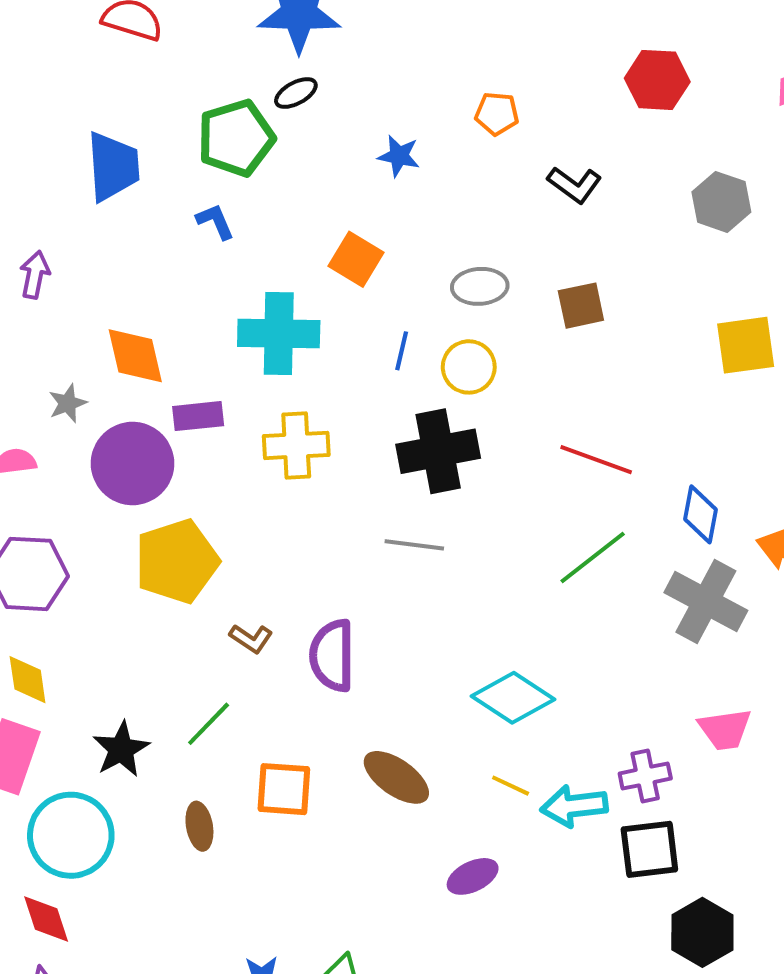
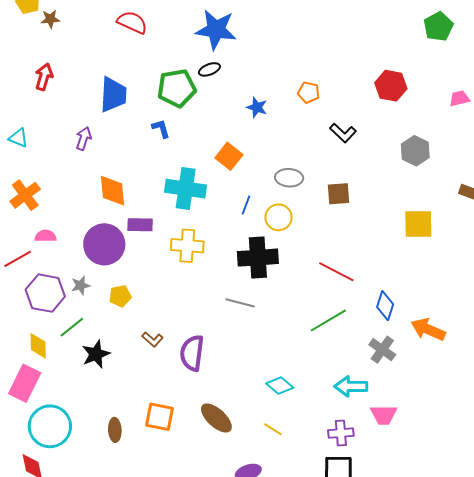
purple arrow: (35, 275) -> (84, 138), moved
gray star: (68, 403) -> (81, 285), moved
yellow pentagon: (177, 561) -> (120, 296), size x0.5
gray cross: (706, 602) -> (382, 350), size x0.7
cyan diamond: (513, 698) -> (280, 386), size x0.7
green line: (209, 724) -> (72, 327), moved
black star: (121, 749) -> (96, 354), moved
cyan arrow: (574, 806) -> (351, 386), moved

